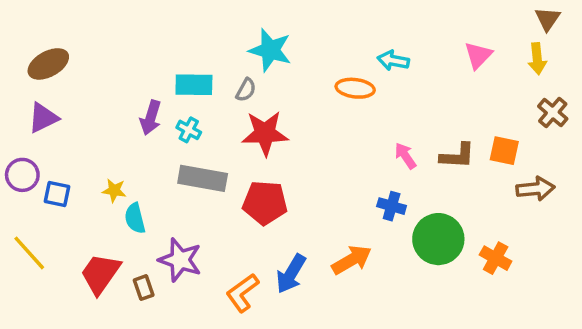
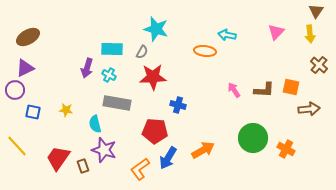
purple circle: (22, 175) -> (15, 90), moved
red pentagon: (265, 203) -> (155, 131), moved
blue cross: (392, 206) -> (178, 105), moved
cyan semicircle: (135, 218) -> (95, 124), moved

